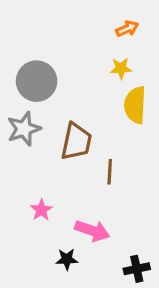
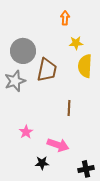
orange arrow: (127, 29) -> (65, 18), moved, turned -64
brown trapezoid: (76, 142) -> (47, 70), moved

